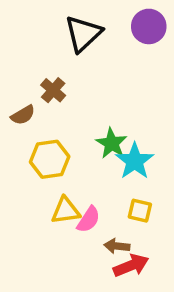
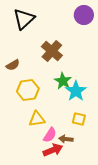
black triangle: (83, 34) -> (24, 19), moved
brown cross: (53, 90) -> (52, 51), moved, size x1.5
pink semicircle: (89, 219) -> (50, 135), moved
red arrow: (131, 266) -> (53, 150), moved

